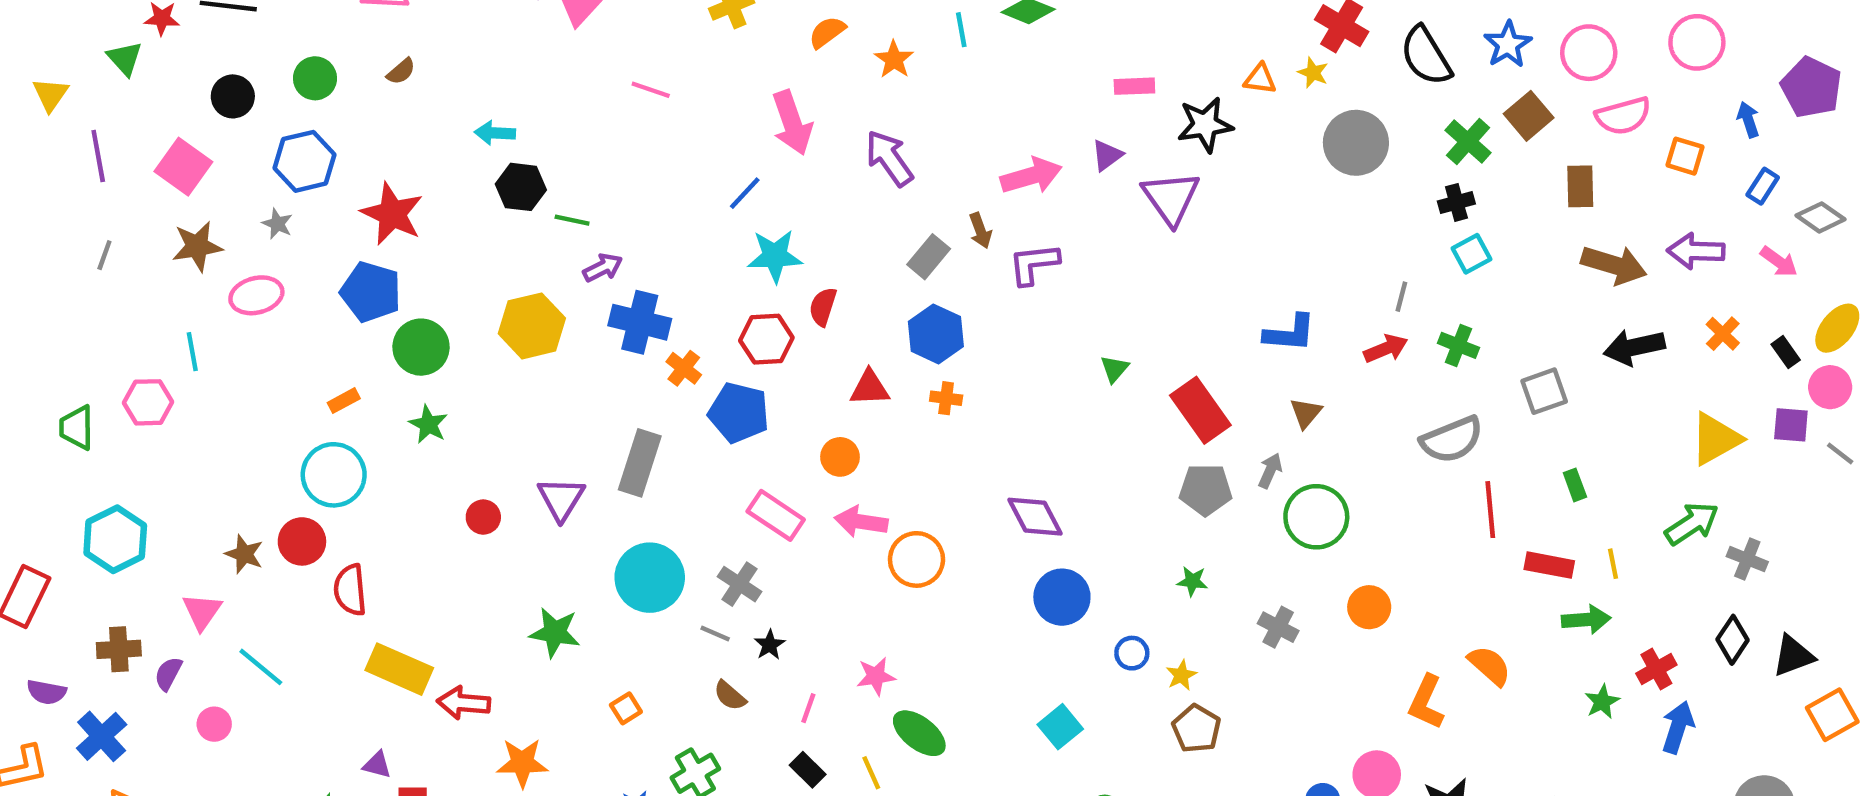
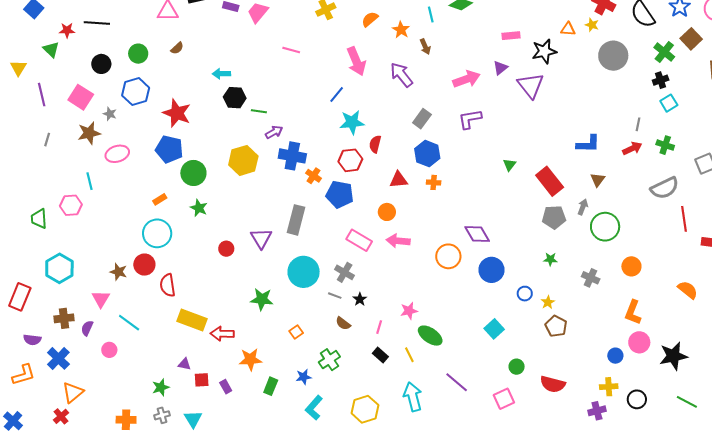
gray star: (277, 224) -> (110, 114), moved
brown arrow: (980, 231) -> (425, 47), moved
orange circle: (916, 559) -> (448, 256), moved
orange L-shape: (1426, 702) -> (633, 312), moved

